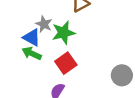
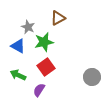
gray star: (44, 24) -> (28, 27), moved
green arrow: (32, 53) -> (18, 75), moved

